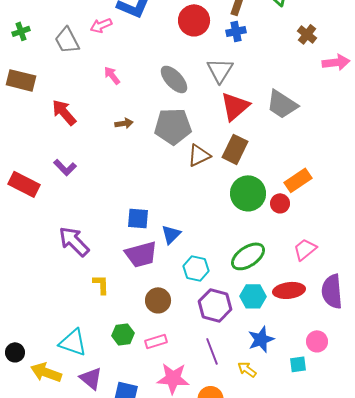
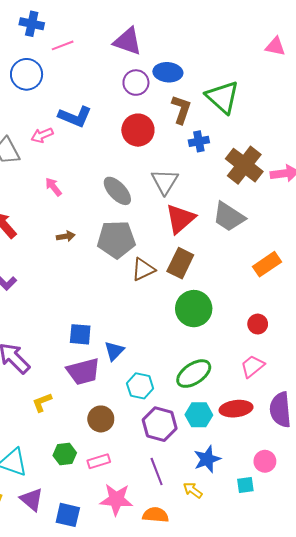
blue cross: (236, 31) -> (199, 141), moved
brown cross: (307, 34) -> (244, 165), moved, size x1.8
orange rectangle: (298, 180) -> (267, 264), moved
red circle: (280, 203) -> (258, 324), moved
yellow L-shape: (101, 284) -> (42, 402), turned -110

